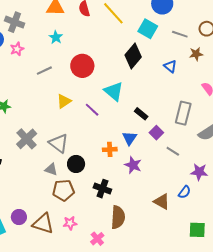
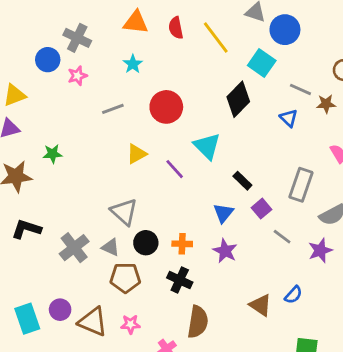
gray line: (180, 34) -> (300, 89), moved
gray cross: (27, 139) -> (74, 248), moved
orange cross: (110, 149) -> (182, 244), moved
purple star: (199, 172) -> (320, 250), moved, turned -30

